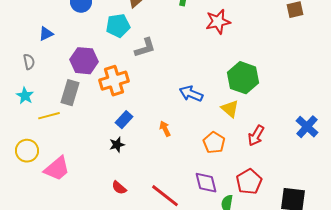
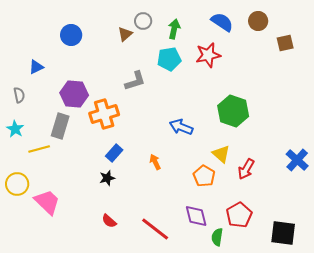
cyan pentagon: (118, 26) -> (169, 59), moved
yellow triangle: (230, 109) -> (221, 154), moved
pink trapezoid: (57, 169) -> (47, 202), turned -96

